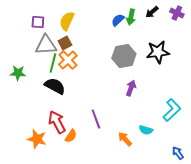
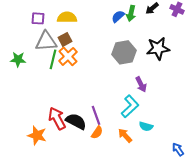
yellow semicircle: (67, 21) -> (67, 17), turned 66
green star: (18, 73) -> (18, 59), moved
black semicircle: (55, 86) -> (76, 121), moved
purple arrow: (131, 88) -> (141, 84), moved, turned 133
cyan L-shape: (172, 110) -> (130, 106), moved
orange semicircle: (71, 136) -> (97, 132), moved

